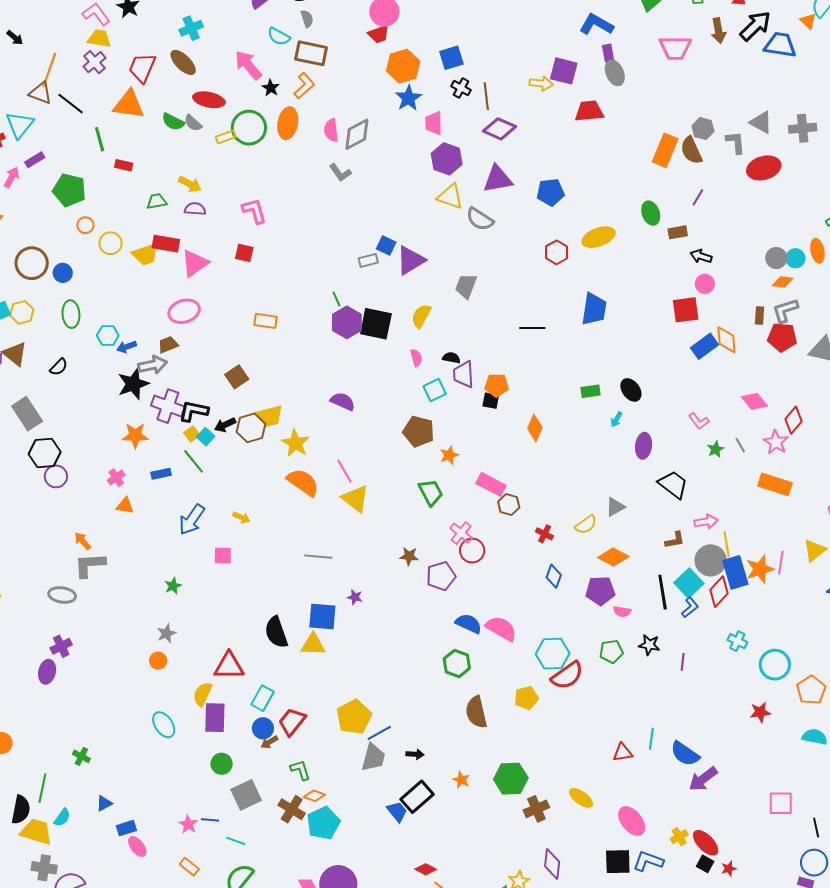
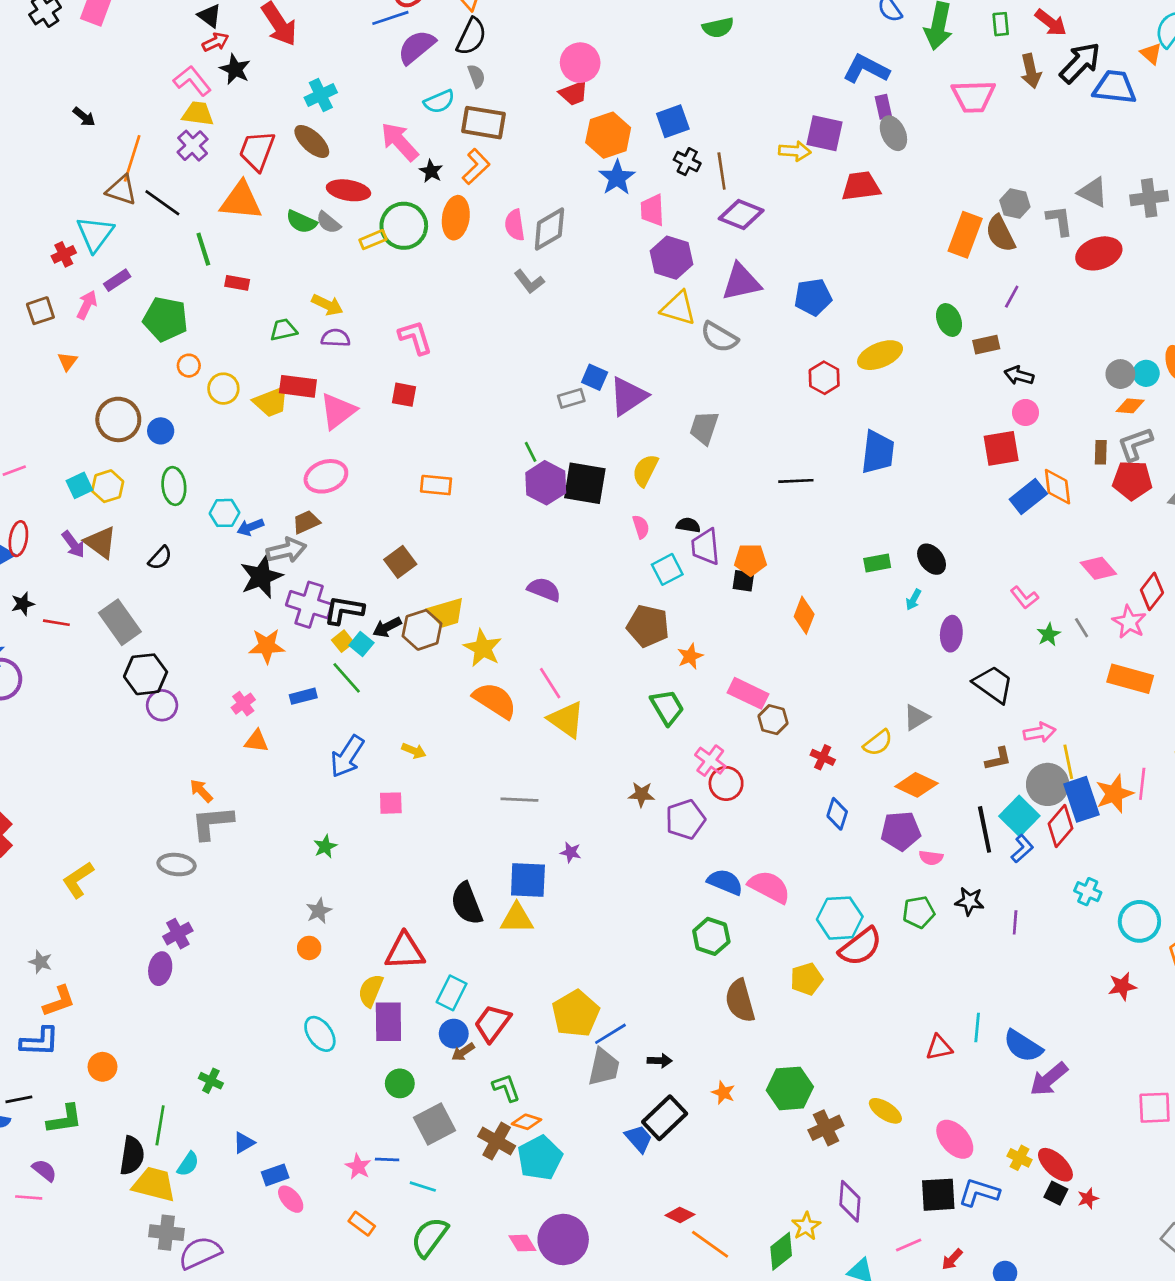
cyan semicircle: (279, 36) -> (439, 102), turned -50
yellow cross: (679, 837) -> (1020, 1158), turned -30

